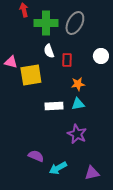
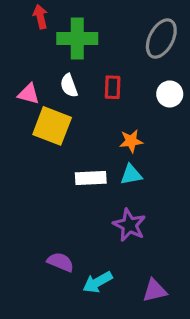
gray ellipse: (75, 23) -> (161, 39), moved
white semicircle: (49, 51) -> (69, 86), moved
red rectangle: (67, 60) -> (113, 87), moved
pink triangle: (11, 62) -> (29, 94), moved
yellow square: (31, 75) -> (52, 126), turned 30

